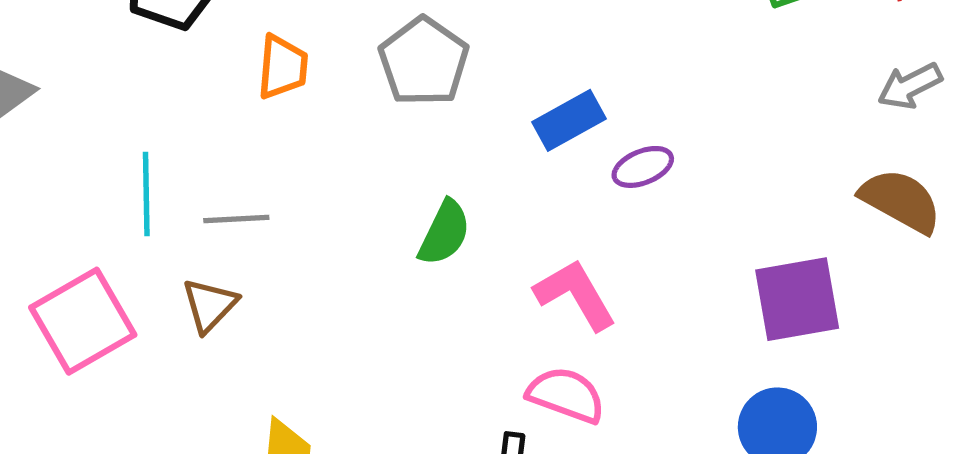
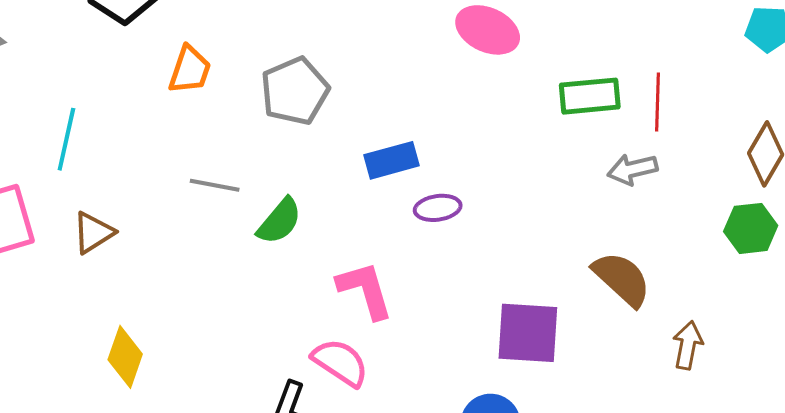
gray arrow: (910, 86) -> (632, 169), moved
gray line: (236, 219) -> (215, 185), moved

